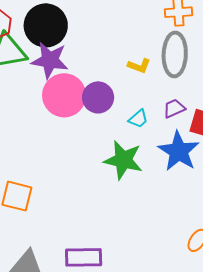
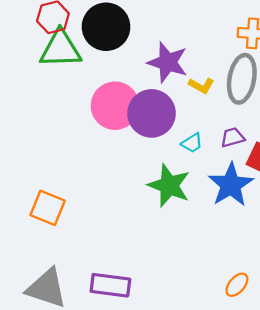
purple star: (50, 60) -> (168, 62), moved
purple circle: (98, 97) -> (152, 113), size x1.4

